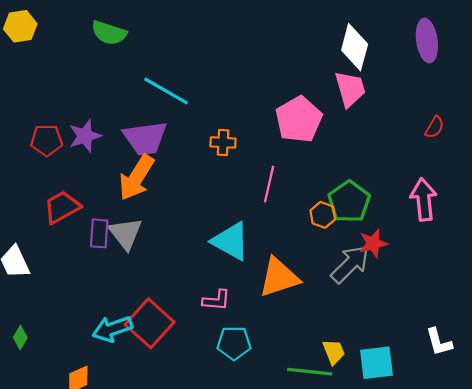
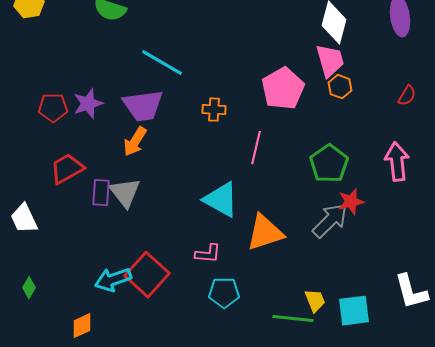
orange arrow: (136, 178) -> (135, 142), size x0.7
orange hexagon: (323, 215) -> (340, 87), moved
white L-shape: (439, 342) -> (411, 292), size x1.4

